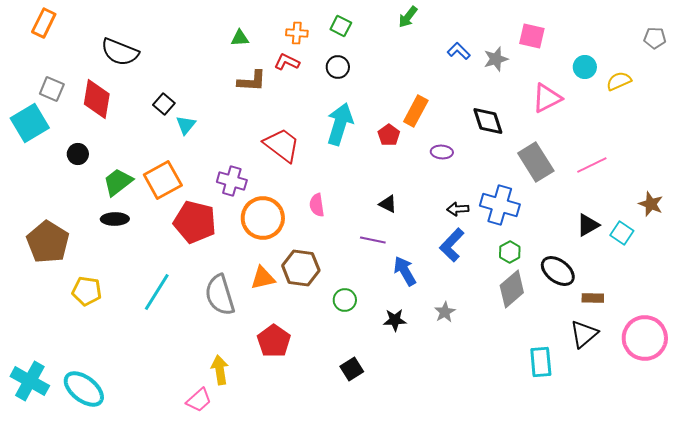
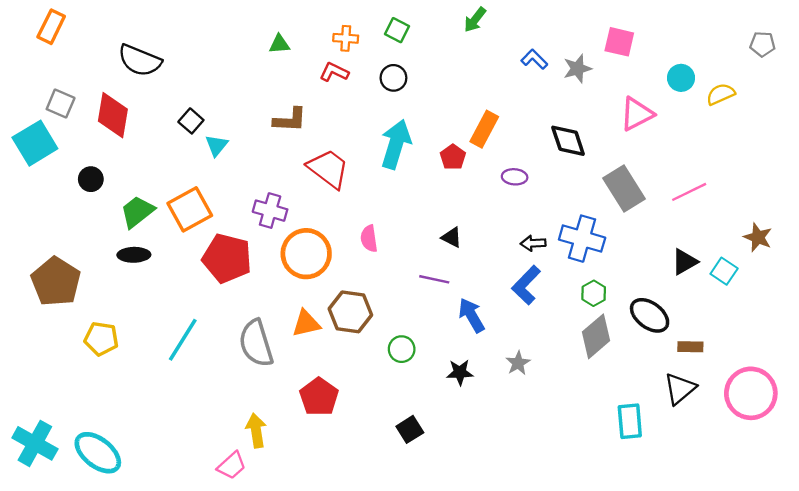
brown L-shape: (252, 81) -> (290, 120), moved

